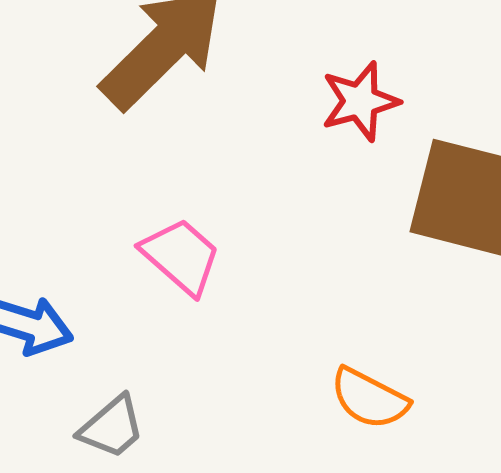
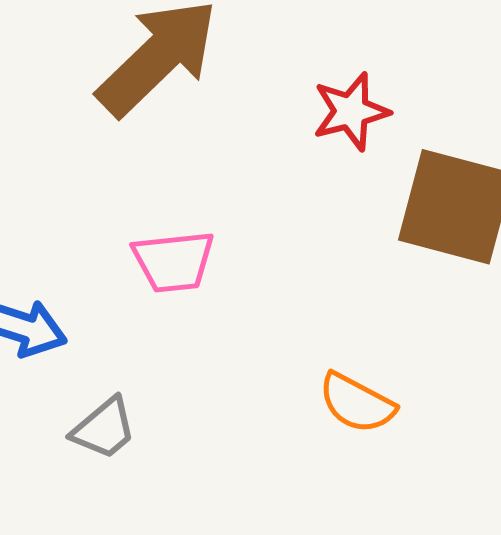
pink trapezoid: (181, 256) -> (174, 261), turned 132

